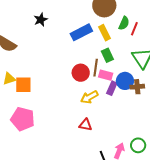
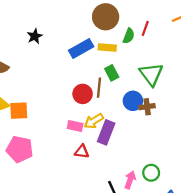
red line: (134, 29) -> (145, 28), moved
yellow rectangle: (104, 33) -> (107, 48), turned -56
pink rectangle: (106, 75) -> (75, 126), moved
purple rectangle: (112, 88) -> (106, 132), moved, size x1.5
red triangle: (85, 125) -> (82, 152), moved

